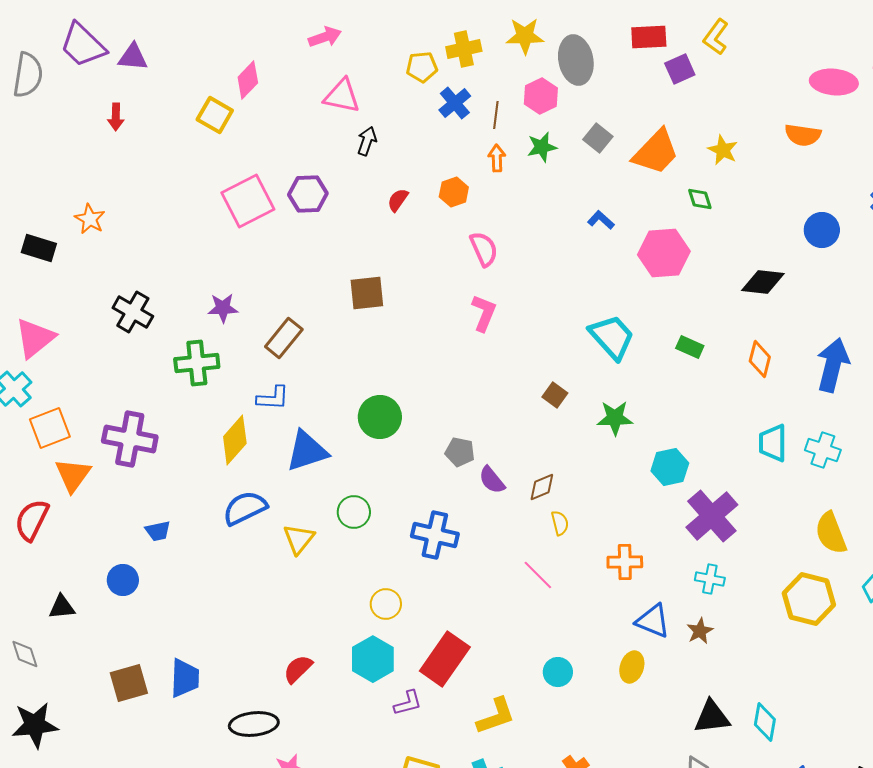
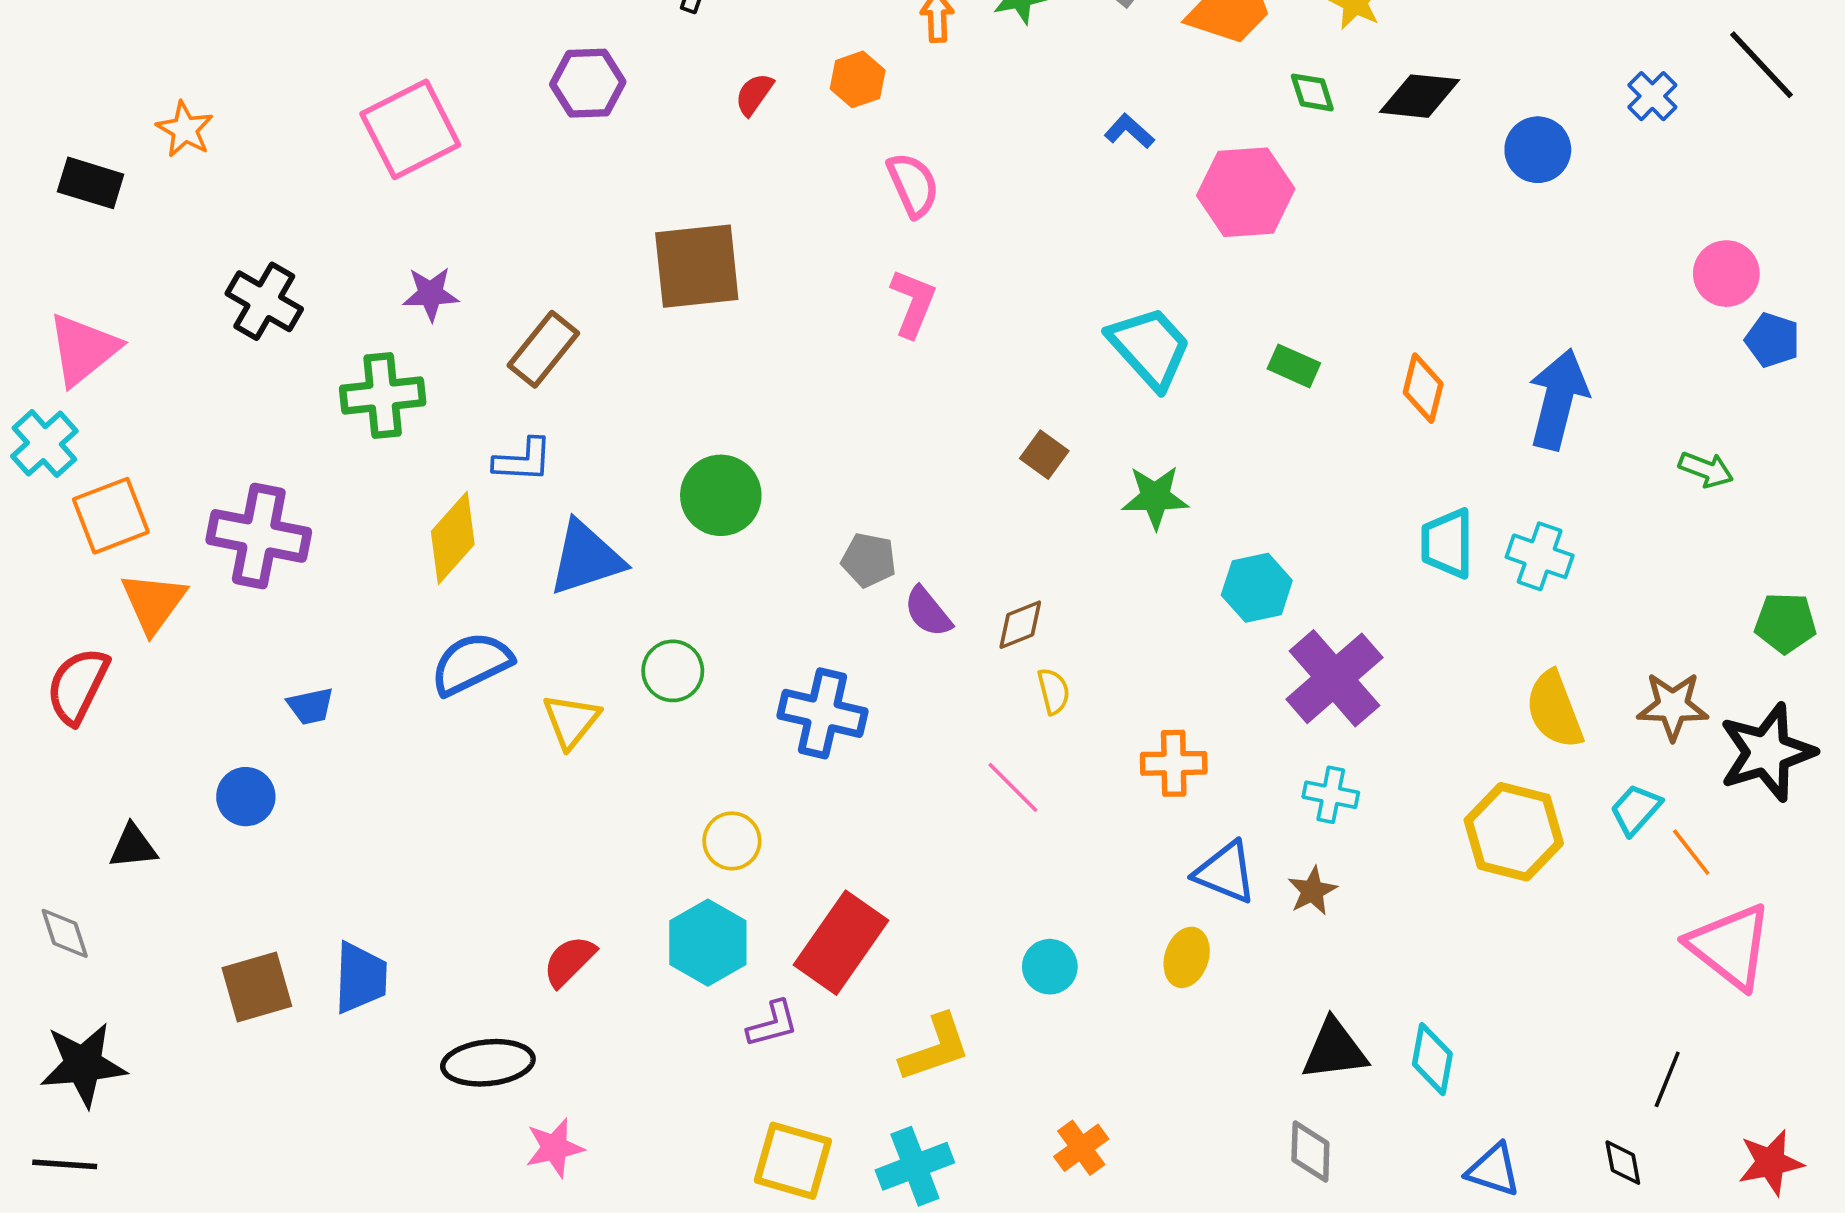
pink square: (248, 201) -> (410, 129), moved
black diamond: (763, 282) -> (1419, 96), moved
brown square: (367, 293) -> (697, 266), size x1.4

